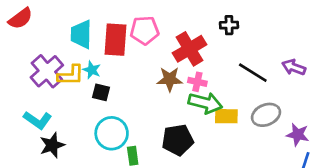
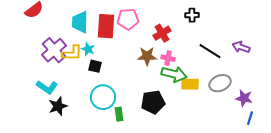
red cross: (189, 49) -> (162, 33), size x0.7

